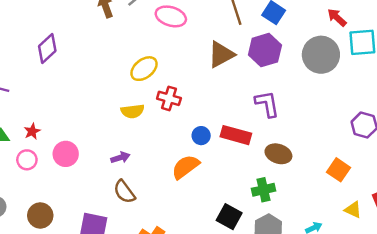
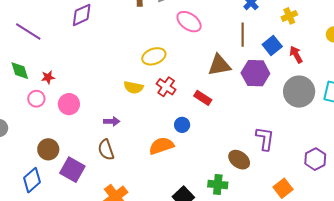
red arrow: (337, 17) -> (296, 55), moved
purple L-shape: (267, 104) -> (265, 139), moved
red rectangle: (236, 135) -> (203, 98), moved, size x0.7
brown circle: (40, 215) -> (48, 149), moved

